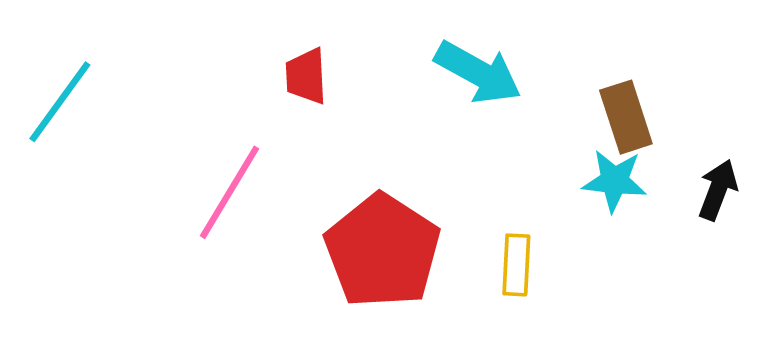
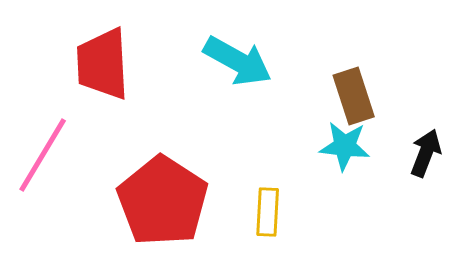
red trapezoid: (306, 76) -> (103, 64), size x1.6

